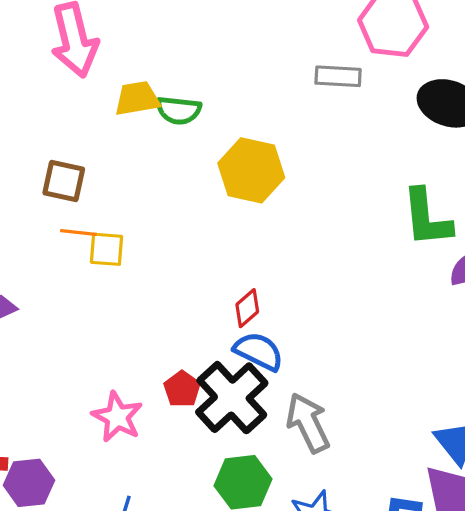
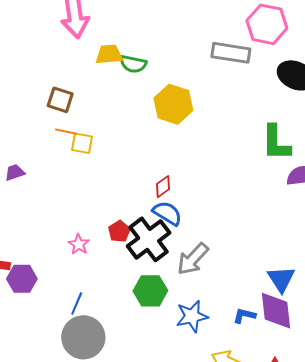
gray rectangle: (338, 76) -> (231, 53), size x1.4
pink star: (117, 417) -> (79, 244), size x0.7
gray arrow: (308, 423) -> (193, 259), turned -117

